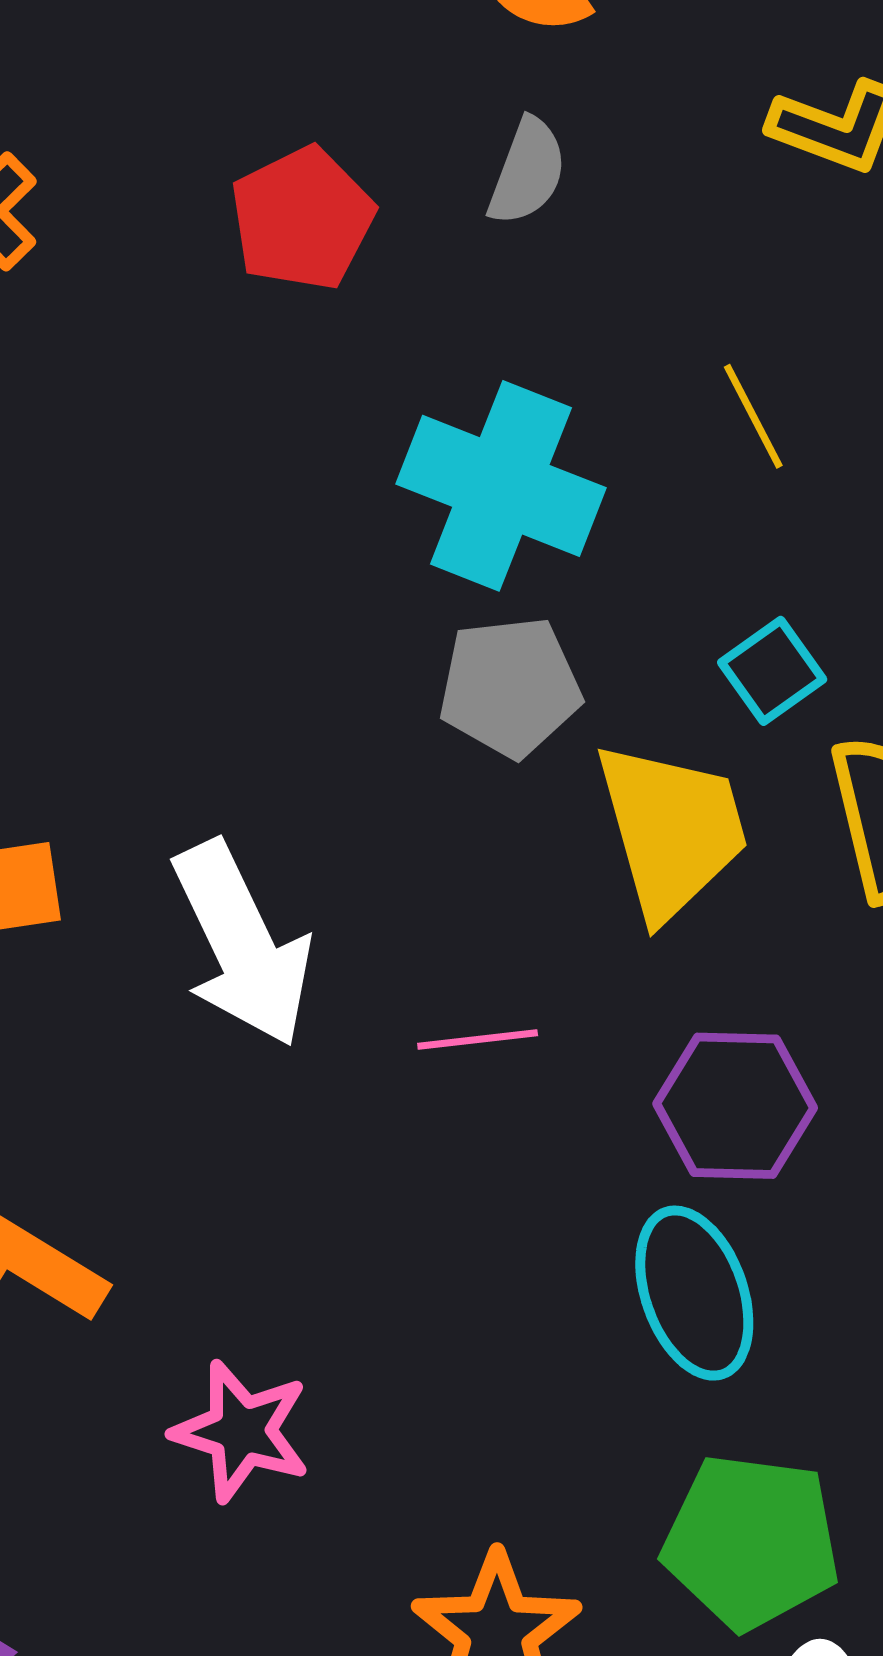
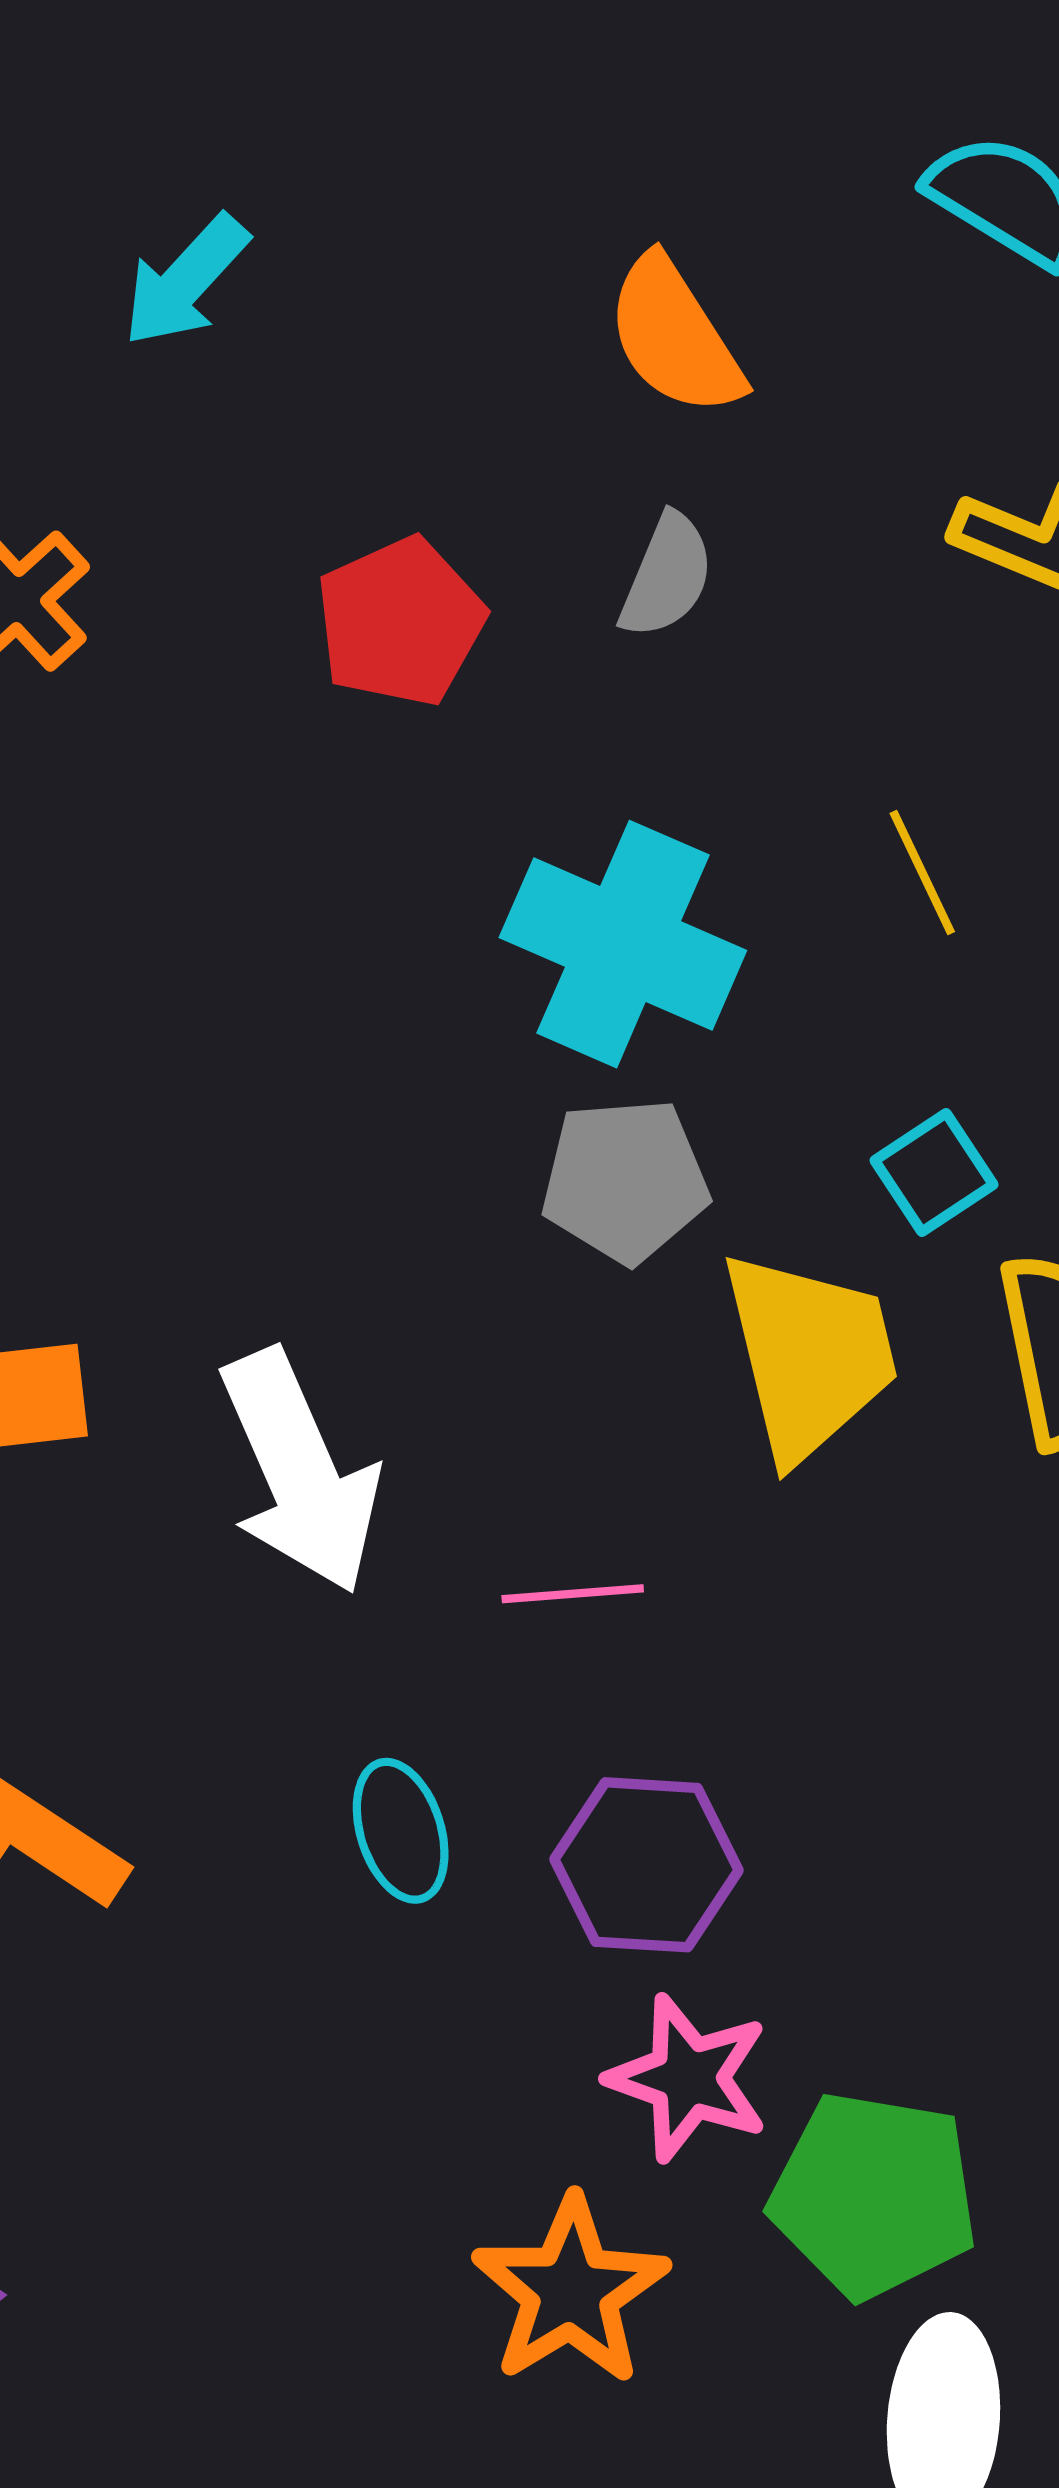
purple hexagon: (735, 1106) -> (647, 1865), moved
cyan ellipse: (694, 1293) -> (401, 1831), moved, size x0.7
pink star: (241, 1431) -> (688, 2078), moved

